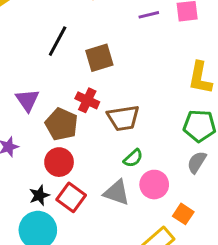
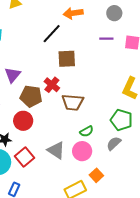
black line: (58, 41) -> (52, 34), moved
brown pentagon: (61, 124) -> (31, 96), turned -30
green semicircle: (133, 158) -> (87, 131), moved
red square: (71, 197) -> (25, 157), moved

